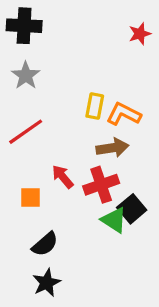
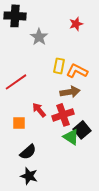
red star: (140, 34) -> (76, 24), moved
gray star: (26, 75) -> (39, 37), moved
black star: (47, 283) -> (29, 176), turned -30

